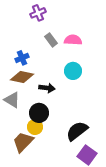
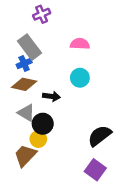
gray rectangle: (51, 40) -> (30, 47), moved, size x1.6
gray triangle: (12, 100) -> (26, 113), moved
black semicircle: (77, 131) -> (100, 136), moved

